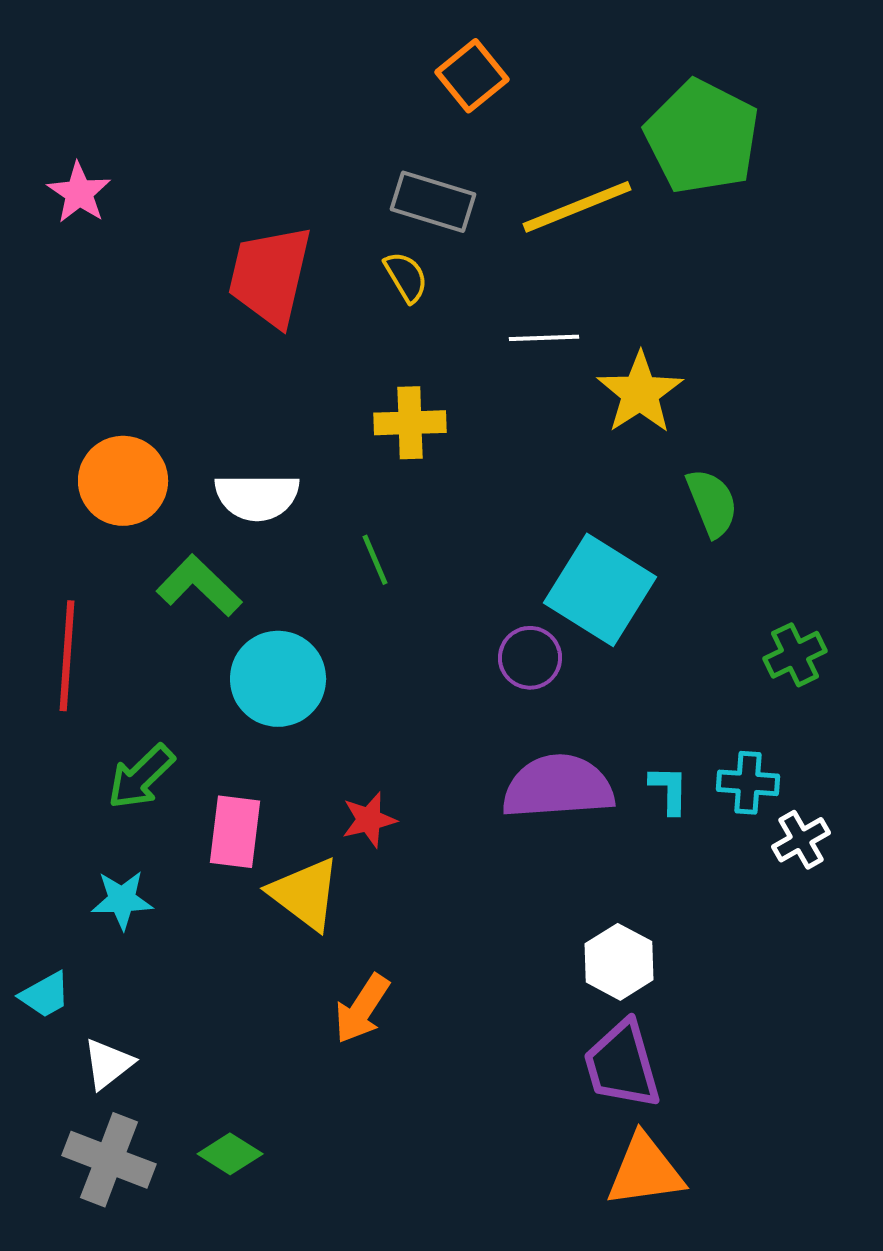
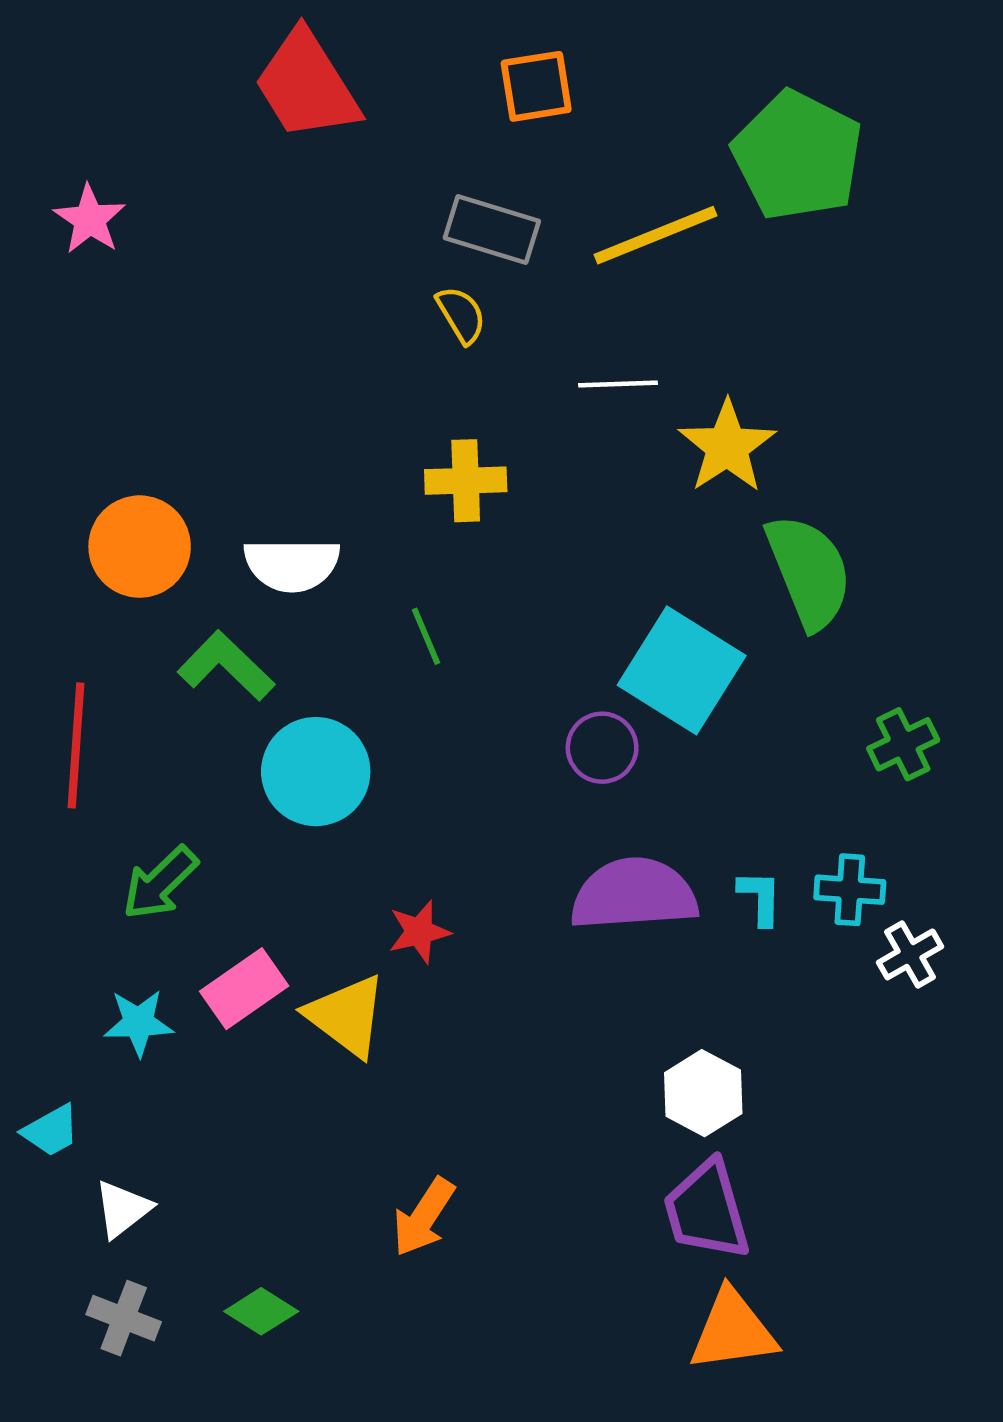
orange square: (472, 76) -> (536, 86), turned 30
red trapezoid: (270, 276) -> (307, 85), moved, turned -45
green semicircle: (712, 503) -> (809, 572), size x1.5
pink rectangle: (235, 832) -> (244, 989), moved, turned 48
orange arrow: (362, 1009) -> (424, 1217), moved
gray cross: (109, 1160) -> (124, 1318), size x0.7

